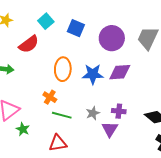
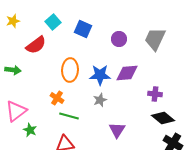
purple circle: (112, 38) -> (119, 39), size x0.6
purple cross: (119, 111) -> (155, 94), moved
gray star: (93, 113) -> (100, 100), moved

